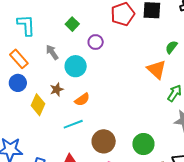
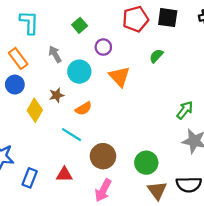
green semicircle: (171, 47) -> (156, 56), moved
orange triangle: (156, 69) -> (119, 77), moved
cyan line: (73, 124) -> (71, 135), turned 48

